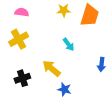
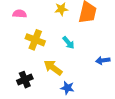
yellow cross: (19, 39) -> (35, 40), moved, turned -36
blue arrow: (101, 65) -> (103, 60), turned 80

